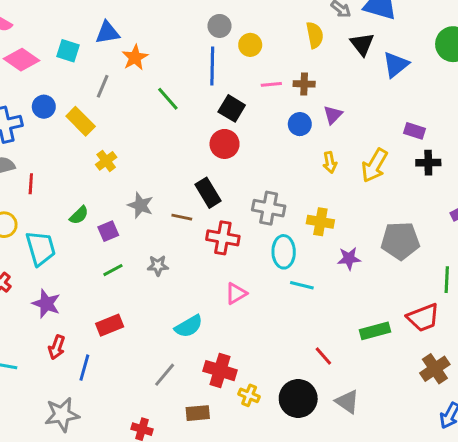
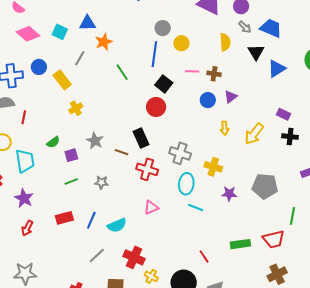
blue line: (84, 368) -> (91, 220), moved

